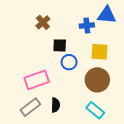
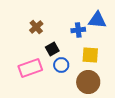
black square: (60, 45) -> (52, 49), turned -32
pink rectangle: (37, 80) -> (30, 68), moved

